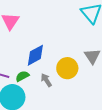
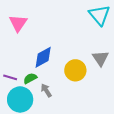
gray arrow: (46, 80) -> (46, 90), moved

